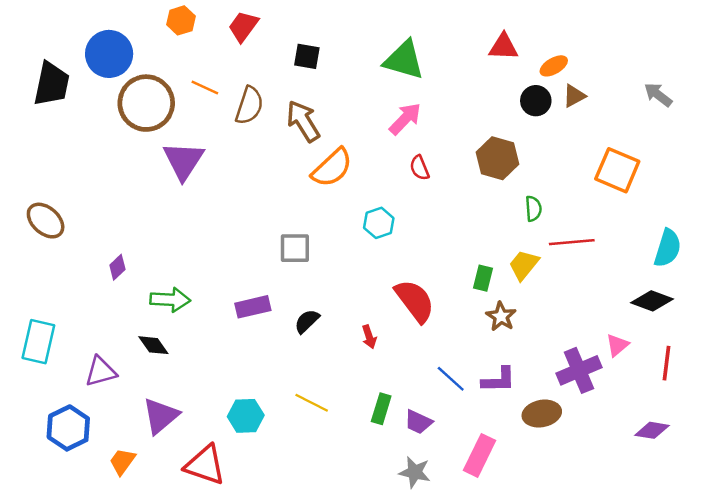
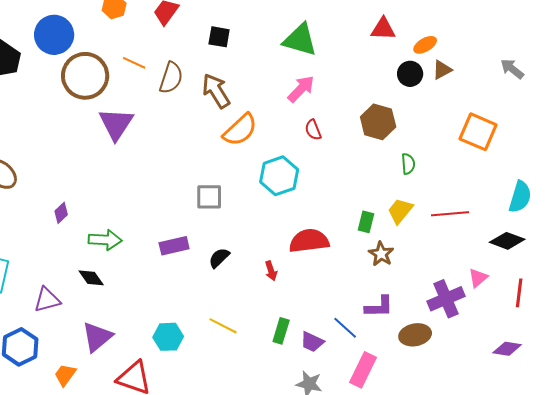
cyan hexagon: (379, 223) -> (279, 176), size x1.5
red line: (572, 242) -> (450, 214), moved
red semicircle: (415, 301) -> (309, 241), turned -60
blue line: (451, 379) -> (345, 328), moved

